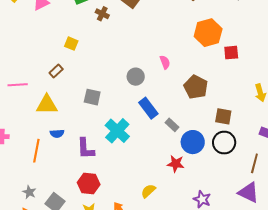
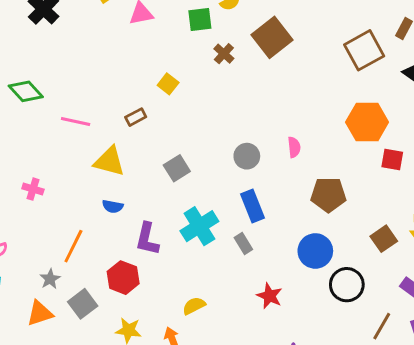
brown pentagon: (196, 87) -> (328, 195), turned 30
gray square: (92, 97) -> (177, 168), turned 30
brown square: (223, 116) -> (384, 239), moved, turned 30
gray rectangle: (172, 125) -> (243, 244), moved
blue circle: (193, 142) -> (315, 251), moved
orange line: (36, 151) -> (73, 246), moved
red hexagon: (89, 183) -> (123, 278), moved
yellow semicircle: (148, 191) -> (194, 306), moved

